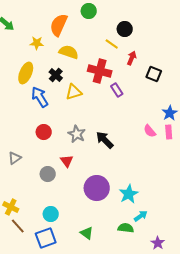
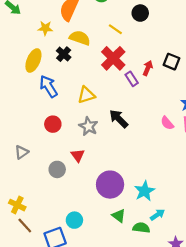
yellow line: (112, 44) -> (115, 29), moved
red arrow: (132, 58) -> (148, 68), moved
red cross: (100, 71) -> (113, 58), turned 30
black cross: (56, 75) -> (64, 54), moved
yellow triangle: (74, 92) -> (86, 95), moved
black arrow: (105, 140) -> (119, 119), moved
cyan circle: (51, 214) -> (74, 220), moved
green triangle: (87, 233) -> (119, 216), moved

